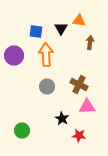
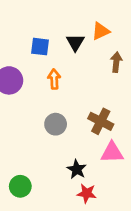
orange triangle: (79, 20) -> (101, 31), turned -32
orange arrow: (46, 54) -> (54, 79), size x0.6
red star: (79, 136) -> (87, 193), moved

